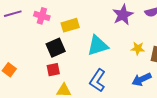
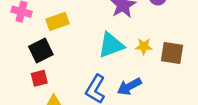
cyan triangle: (98, 45) -> (111, 45), moved
blue arrow: (142, 79) -> (129, 86), moved

